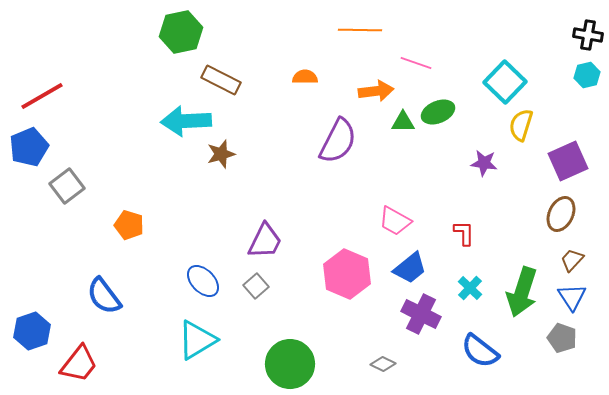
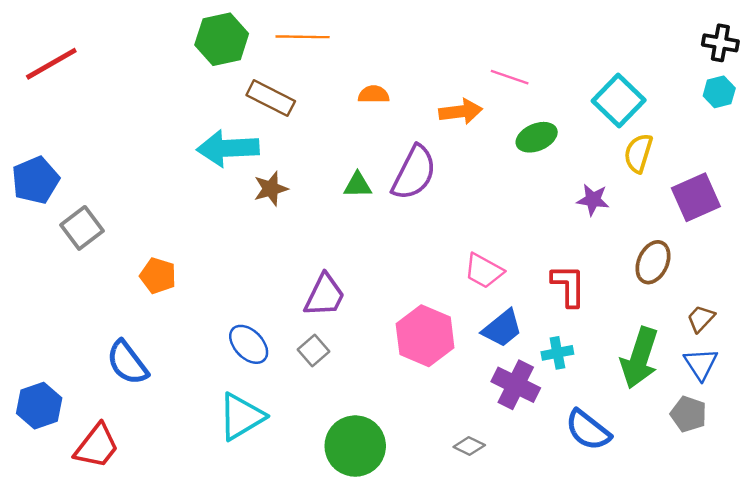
orange line: (360, 30) -> (303, 37), moved
red line: (42, 96) -> (51, 64), moved
green triangle: (403, 122) -> (358, 185), moved
brown ellipse: (561, 214) -> (653, 262), moved
red L-shape: (464, 233) -> (568, 285), size x1.4
cyan cross: (470, 288) -> (557, 353), moved, turned 35

